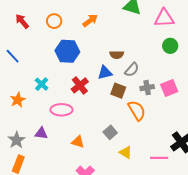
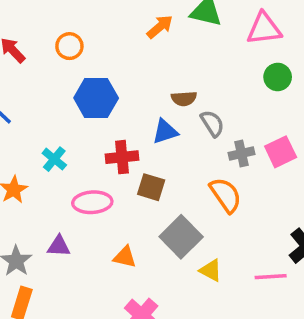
orange arrow: (90, 21) -> (160, 27), moved
gray semicircle: (132, 70) -> (212, 123), turned -70
red cross: (80, 85) -> (122, 157), turned 36
brown square: (118, 91) -> (151, 187), moved
gray square: (110, 132) -> (181, 237), size x1.6

